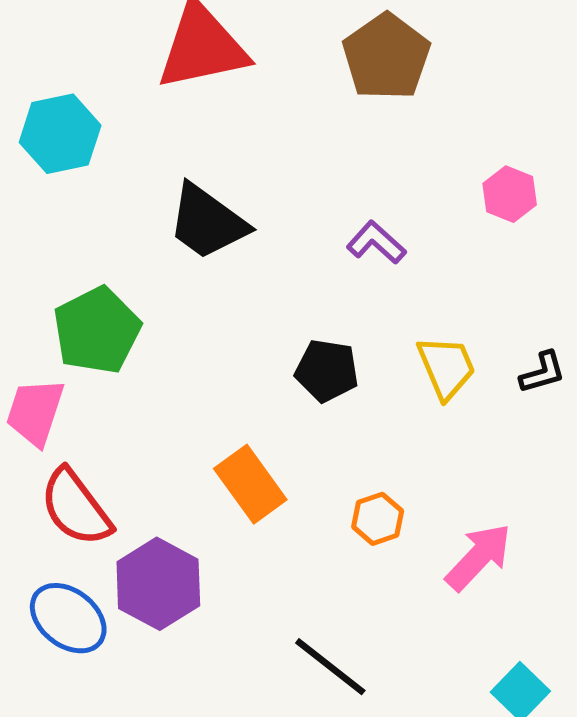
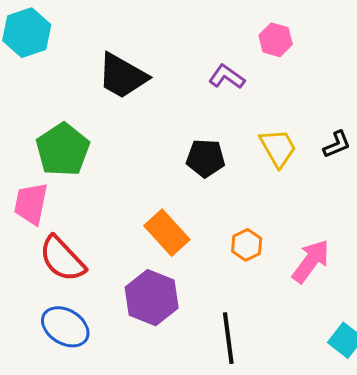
pink hexagon: (510, 194) -> (276, 40), moved
purple hexagon: (158, 584) -> (152, 298), moved
black line: (330, 667) -> (228, 338), turned 51

